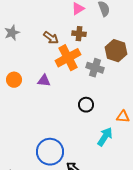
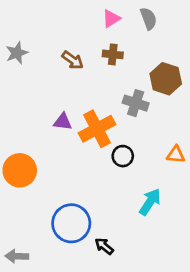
orange cross: (68, 58) -> (97, 129), moved
orange circle: (14, 80) -> (20, 170), moved, size x1.5
orange triangle: (123, 117) -> (176, 155), moved

